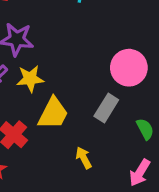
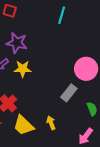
yellow trapezoid: (53, 113) -> (23, 125), moved, turned 100

